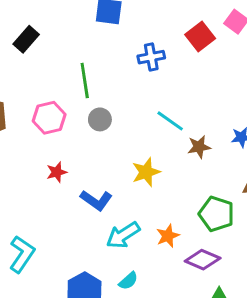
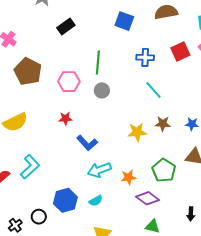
cyan line: (170, 121) -> (153, 90), moved
yellow star: (146, 172) -> (137, 132), moved

